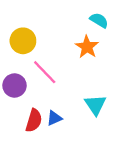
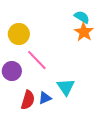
orange star: (87, 47) -> (84, 32), moved
cyan triangle: (95, 105) -> (66, 87), moved

